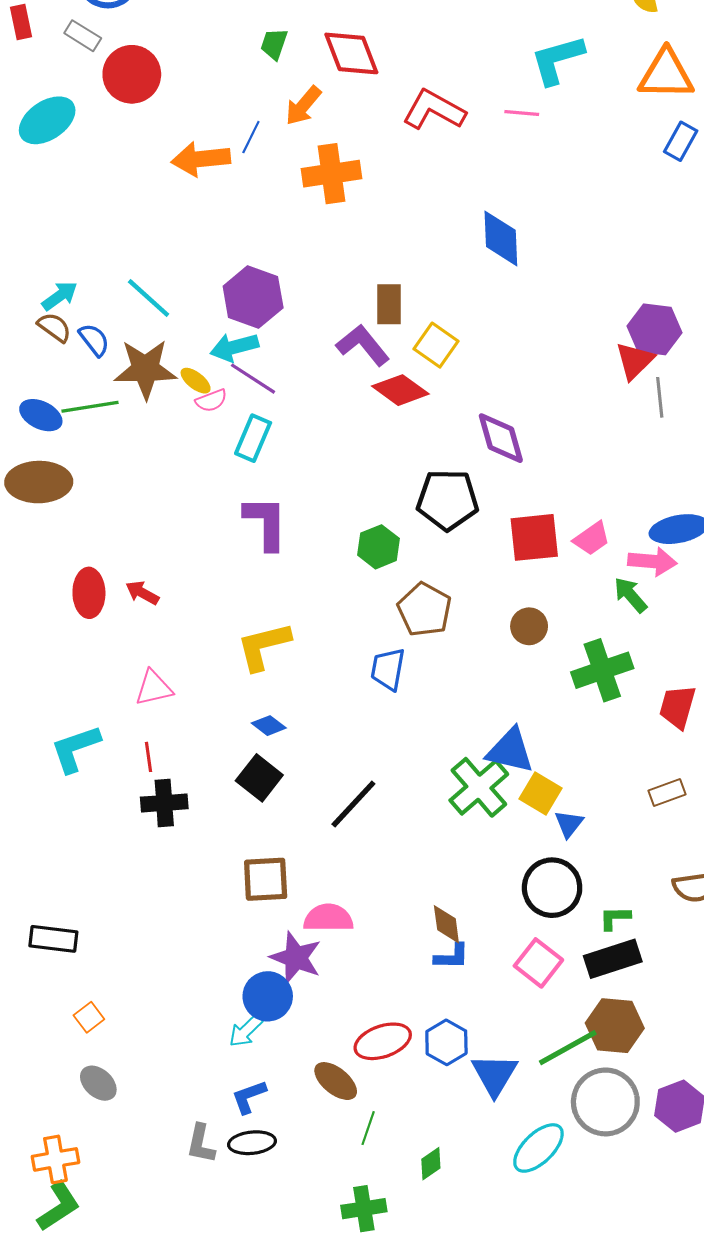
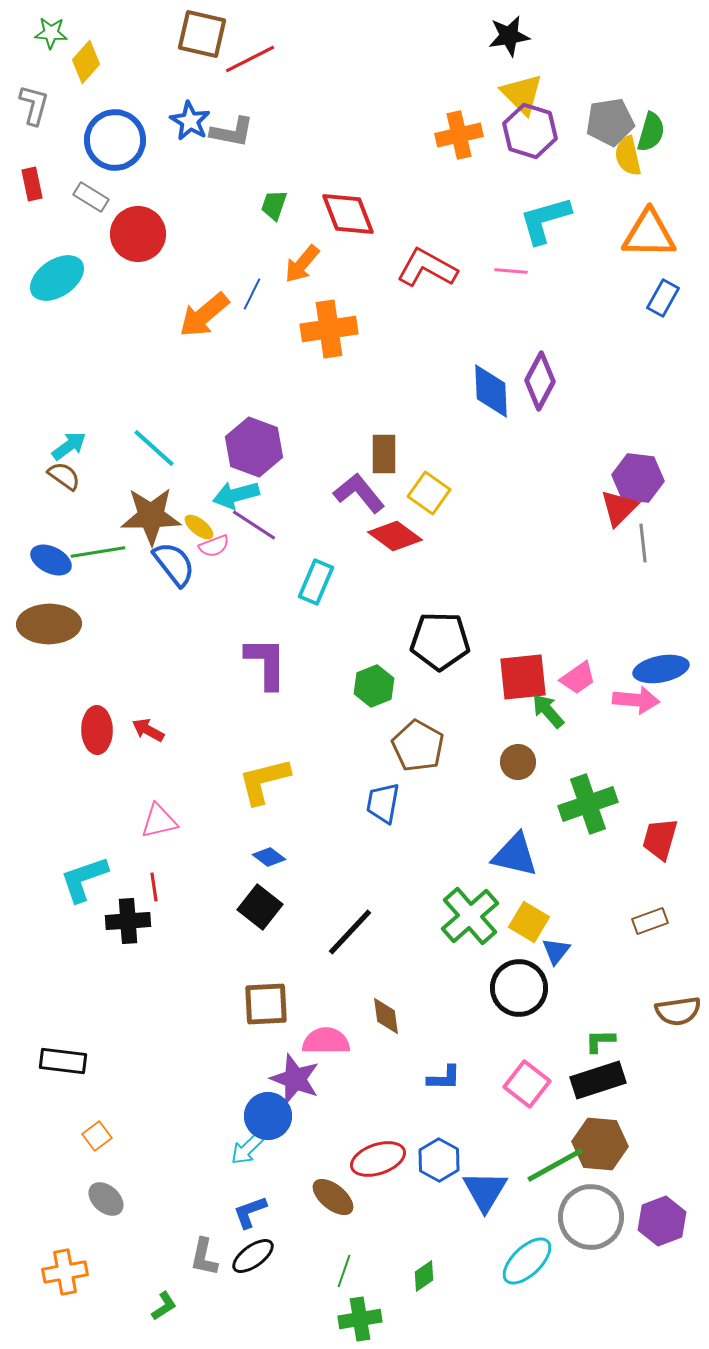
orange arrow: (201, 159) -> (204, 315), turned -34
blue semicircle: (94, 340) -> (174, 564), moved, size x1.4
cyan rectangle: (253, 438) -> (316, 582), moved
purple diamond: (501, 438) -> (540, 381), moved, turned 44
green arrow: (630, 595) -> (548, 711), moved
blue triangle: (510, 751) -> (515, 855), moved
black cross: (164, 803) -> (128, 921), moved
black circle: (552, 888) -> (519, 988), moved
brown diamond: (446, 924) -> (386, 1016), moved
green line: (368, 1128) -> (344, 1271), moved
black ellipse: (252, 1143) -> (253, 1256), turned -30
green L-shape: (59, 1206) -> (164, 1306), moved, size x0.6

